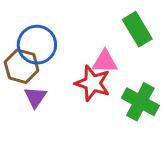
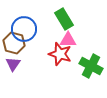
green rectangle: (137, 29) -> (64, 19), moved
purple triangle: (35, 97) -> (13, 64), moved

